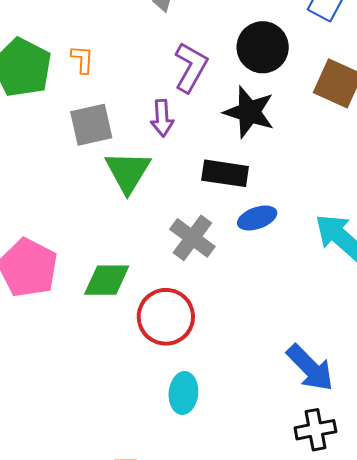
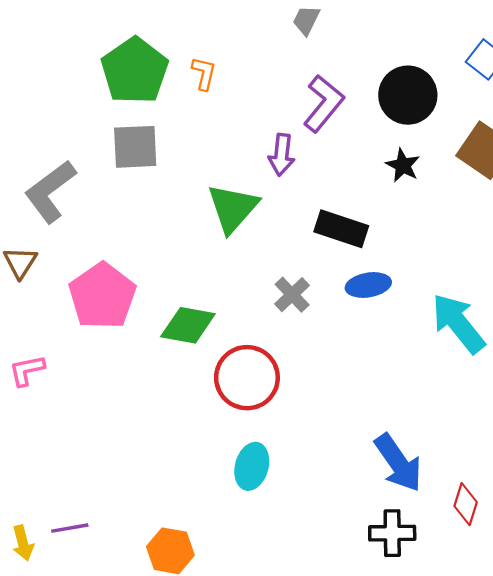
black star: (249, 112) -> (403, 165), moved, size x0.6
gray square: (91, 125) -> (135, 147), moved
gray cross: (192, 238) -> (292, 295), size x0.7

